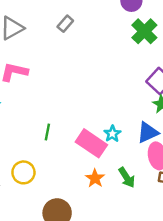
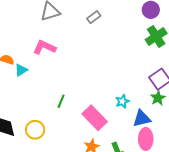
cyan star: (112, 134) -> (122, 101), moved

